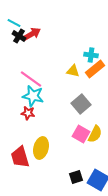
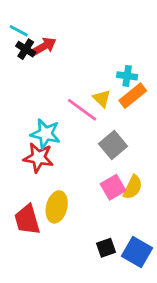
yellow triangle: (73, 71) -> (102, 98), turned 32
pink line: (31, 79) -> (82, 110), moved
red star: (28, 113) -> (38, 158), size x1.5
pink square: (81, 134) -> (113, 187), turned 30

